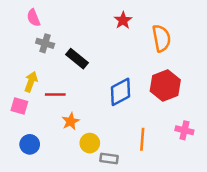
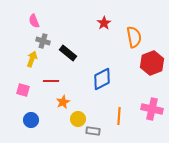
yellow arrow: (31, 82) -> (32, 59), moved
red hexagon: (165, 86) -> (152, 63), moved
pink cross: (184, 130) -> (152, 109), size x1.5

